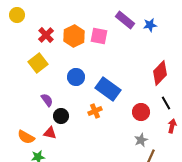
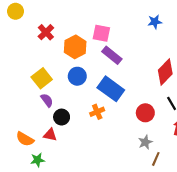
purple rectangle: (125, 20) -> (112, 55), moved
orange hexagon: (74, 36) -> (75, 47), moved
yellow square: (38, 63) -> (42, 78), moved

